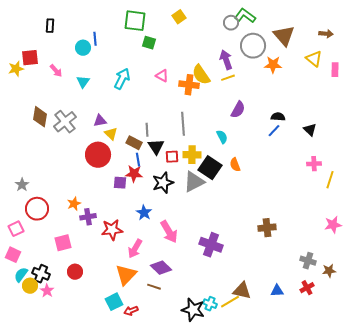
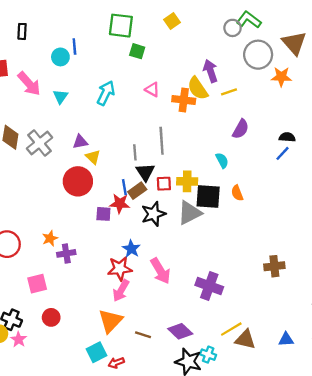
purple arrow: (226, 60) -> (210, 71), moved
pink arrow: (56, 71) -> (29, 84), size x1.6
gray line: (183, 124) -> (162, 141), moved
brown rectangle: (134, 143) -> (137, 191), moved, turned -63
black square: (210, 168) -> (208, 196), turned -30
red star: (112, 230) -> (120, 269), moved
purple diamond: (161, 268) -> (180, 331), moved
yellow line: (230, 302) -> (231, 329), moved

